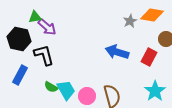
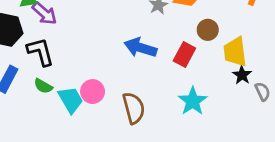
green semicircle: (51, 87) -> (43, 86), moved
pink circle: (87, 96) -> (93, 92), moved

